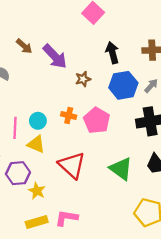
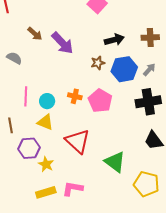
black arrow: (112, 53) -> (114, 40), turned 90
brown star: (83, 79) -> (98, 63), moved
pink line: (15, 128) -> (26, 96), moved
green triangle: (121, 169) -> (115, 162), moved

